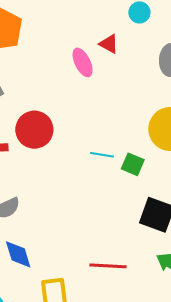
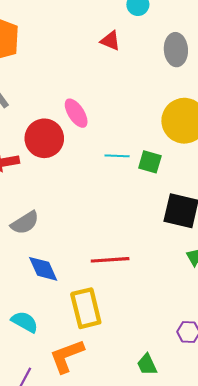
pink ellipse: (83, 62) -> (76, 113), moved
red line: (108, 266) -> (110, 260), moved

